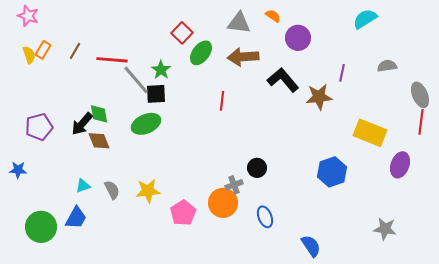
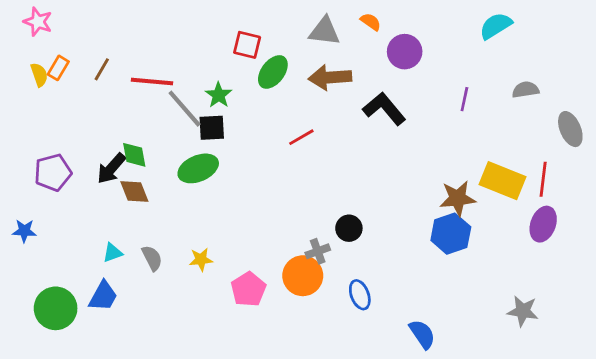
red square: (182, 33) -> (247, 45), turned -30
brown star: (319, 97) -> (458, 198), moved
red line: (222, 101) -> (301, 137), turned 54
red line: (421, 122) -> (543, 179), moved
yellow star: (148, 191) -> (201, 259), size x0.7

